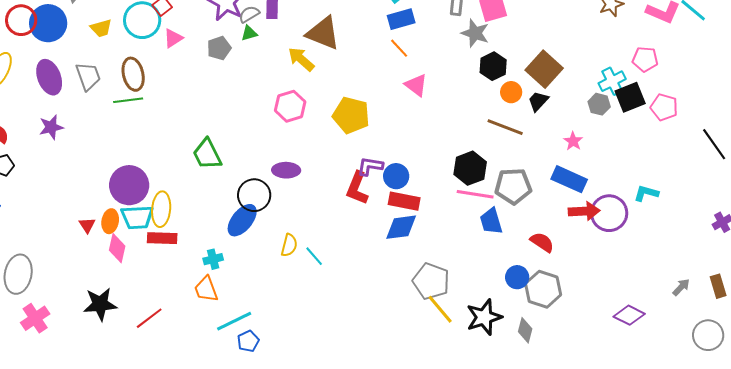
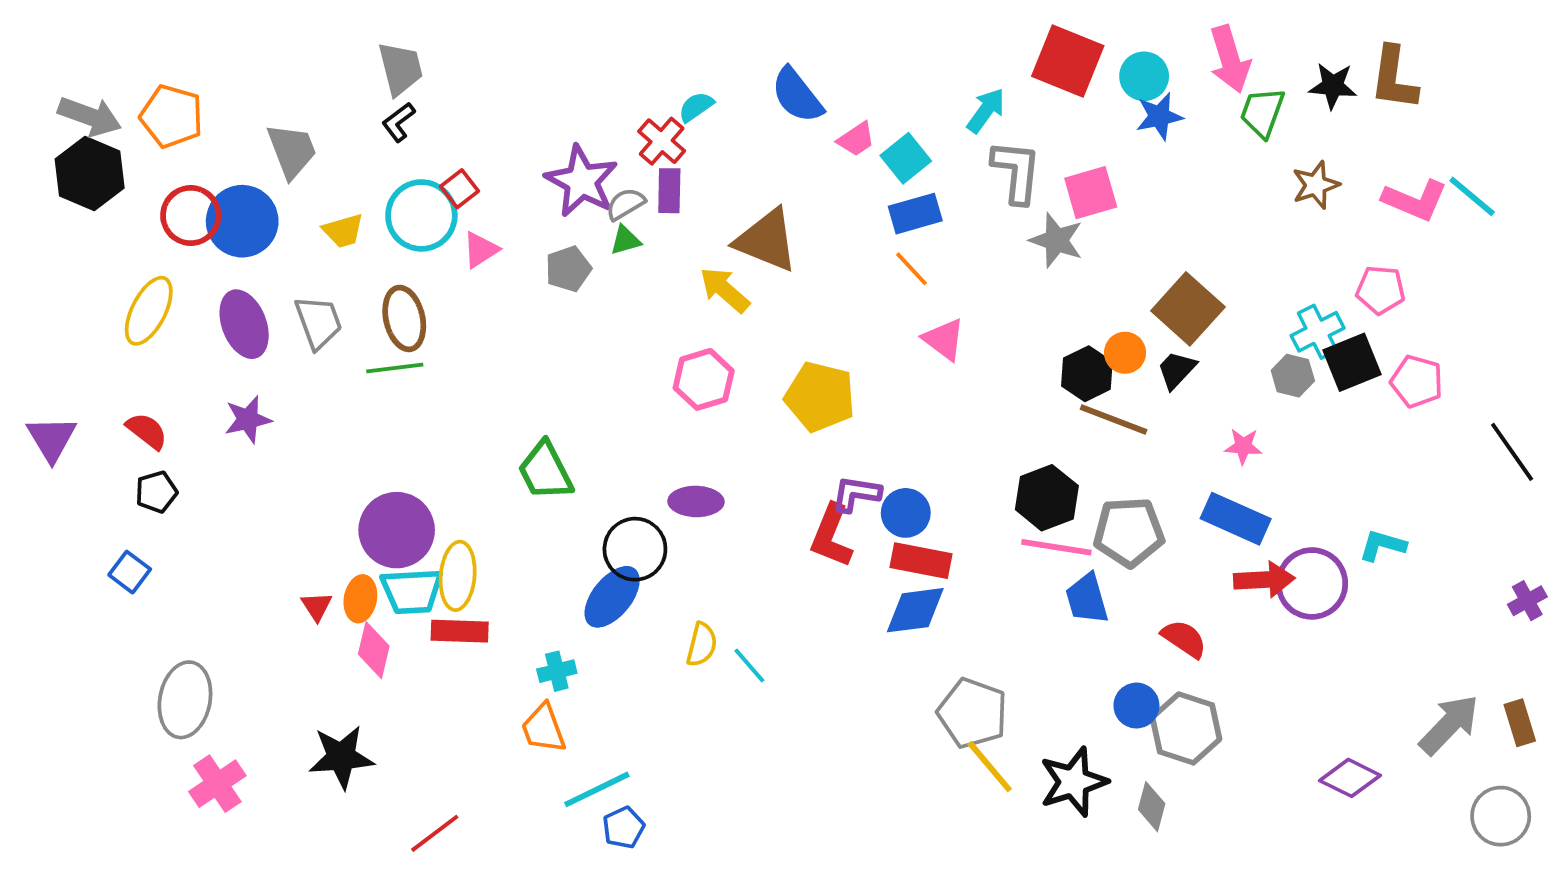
black hexagon: (493, 66) -> (1087, 374), moved
pink star: (573, 141) -> (1243, 446), turned -30
gray arrow: (681, 287) -> (1449, 725), size x1.8
red line: (149, 318) -> (435, 833), moved

